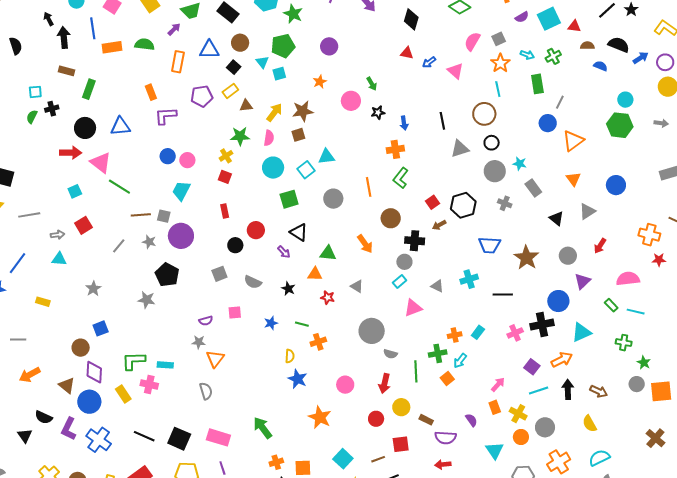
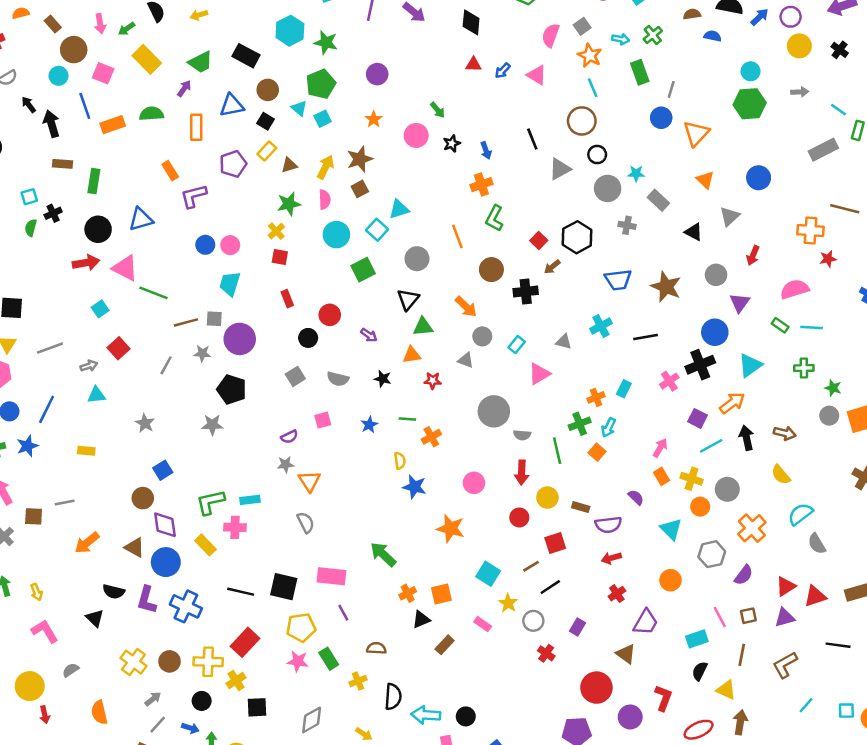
black triangle: (299, 232) -> (408, 299), moved, turned 48
gray circle: (404, 262) -> (482, 336), moved

